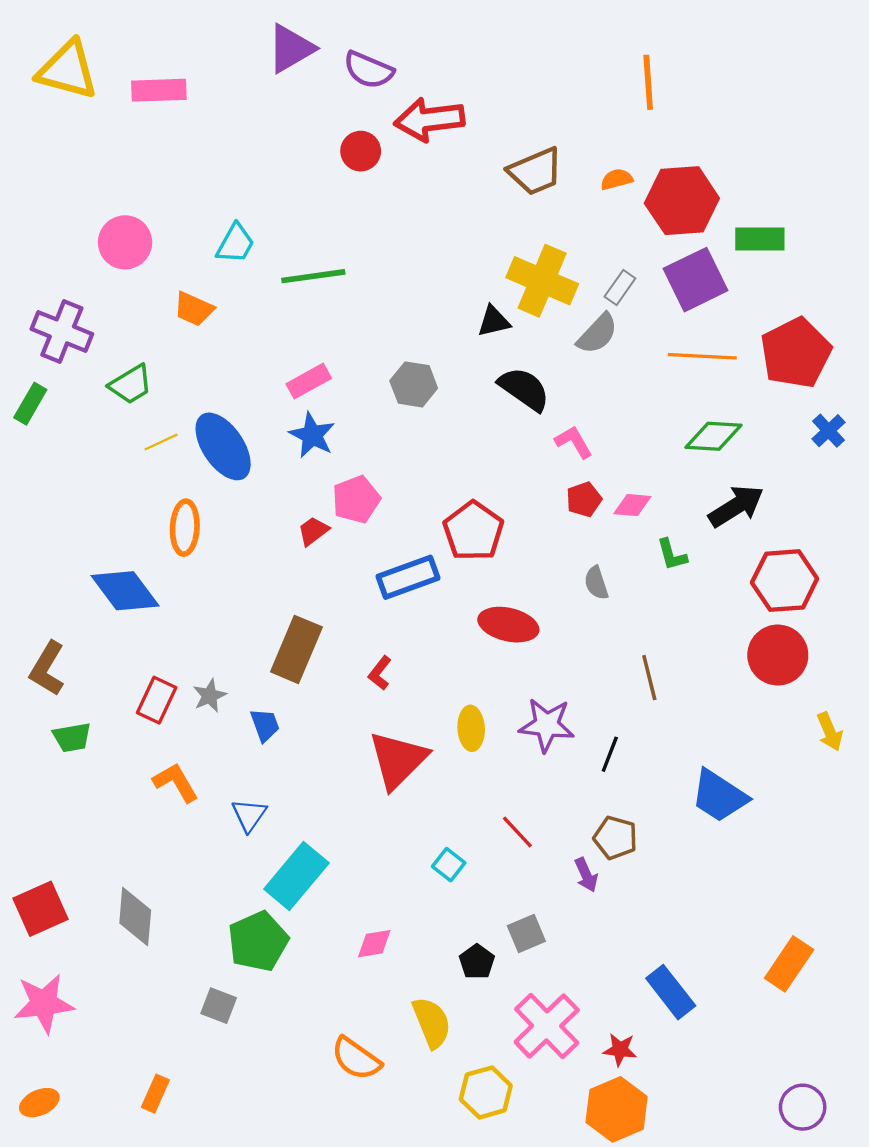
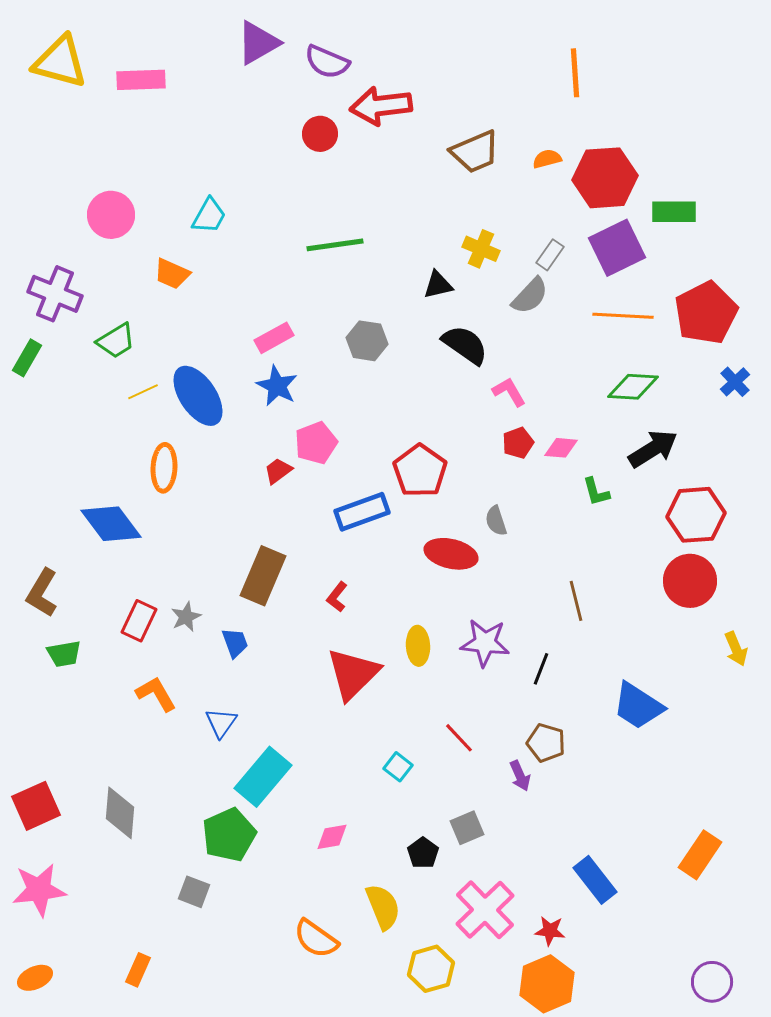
green line: (313, 276) -> (335, 245), moved
yellow cross: (542, 281) -> (481, 249), size x0.6
gray semicircle: (596, 583) -> (496, 521), moved

